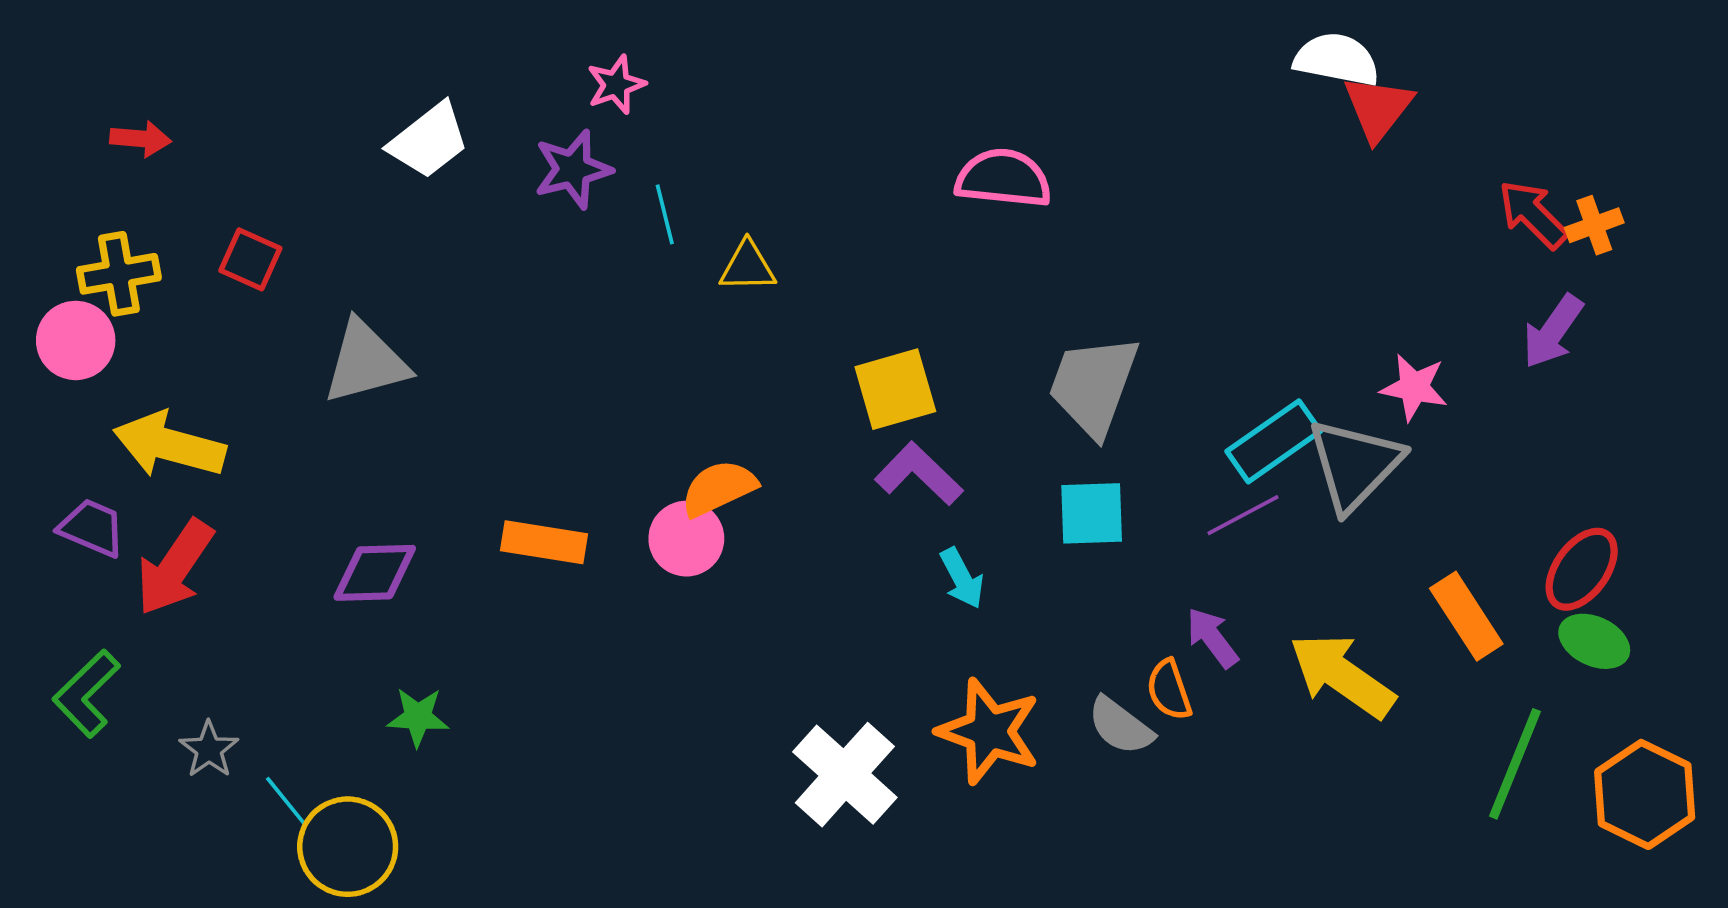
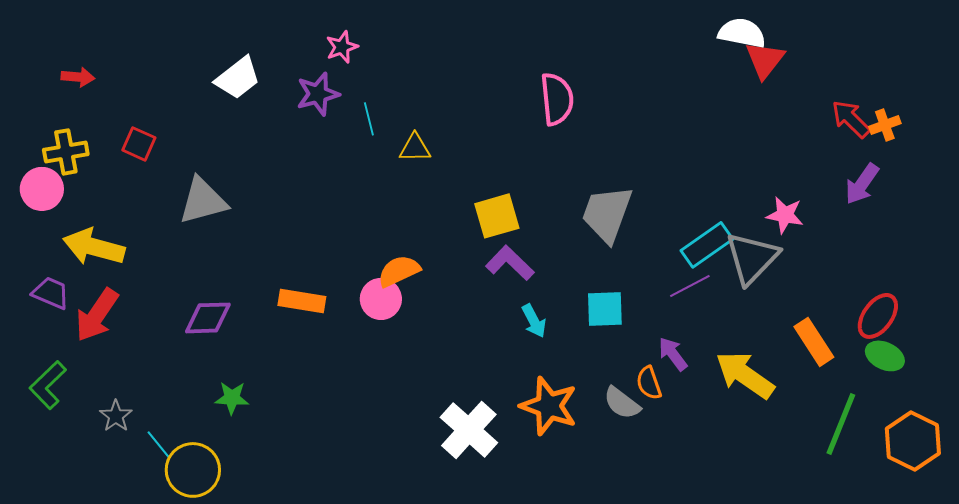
pink semicircle: (1003, 178) -> (557, 99), turned 78
cyan square: (1092, 513) -> (605, 309), moved

